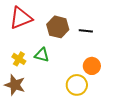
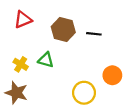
red triangle: (21, 18) -> (23, 20), size x0.7
orange circle: (92, 66) -> (112, 75), moved

